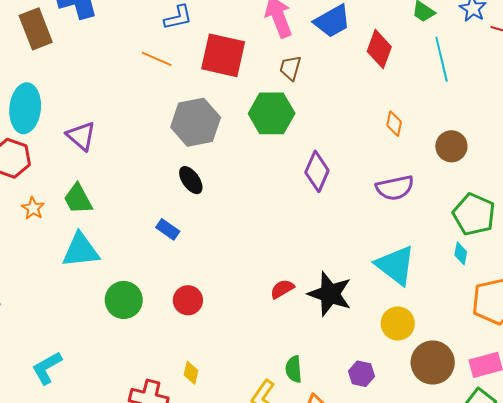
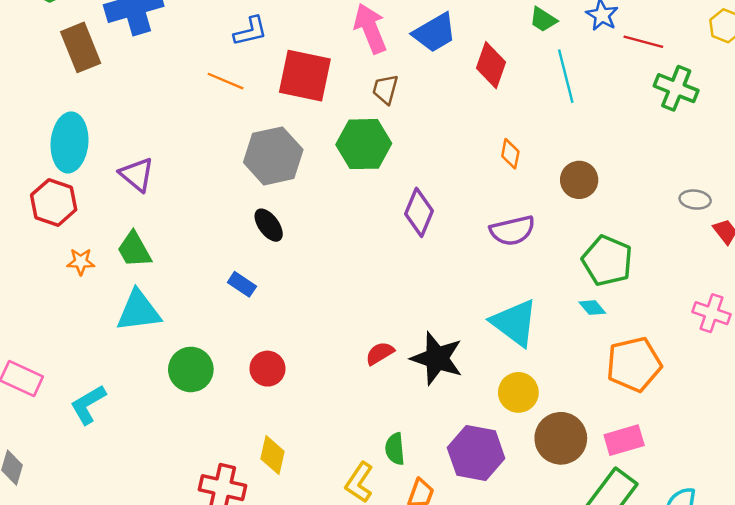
orange star: (33, 208) -> (81, 262), turned -30
cyan diamond: (461, 253) -> (592, 308), turned -50
cyan L-shape: (47, 368) -> (88, 405), moved
yellow diamond: (191, 373) -> (273, 455), size x1.4
purple hexagon: (362, 374) -> (476, 453), size x1.8

